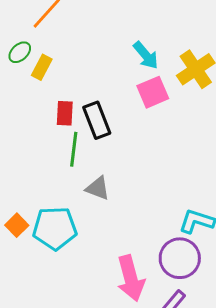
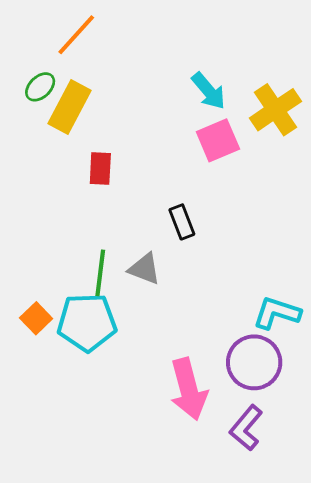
yellow rectangle: (42, 67) -> (70, 107), size x1.5
black rectangle: (97, 120) -> (182, 222), moved, size x0.7
green line: (74, 149) -> (100, 273), moved

